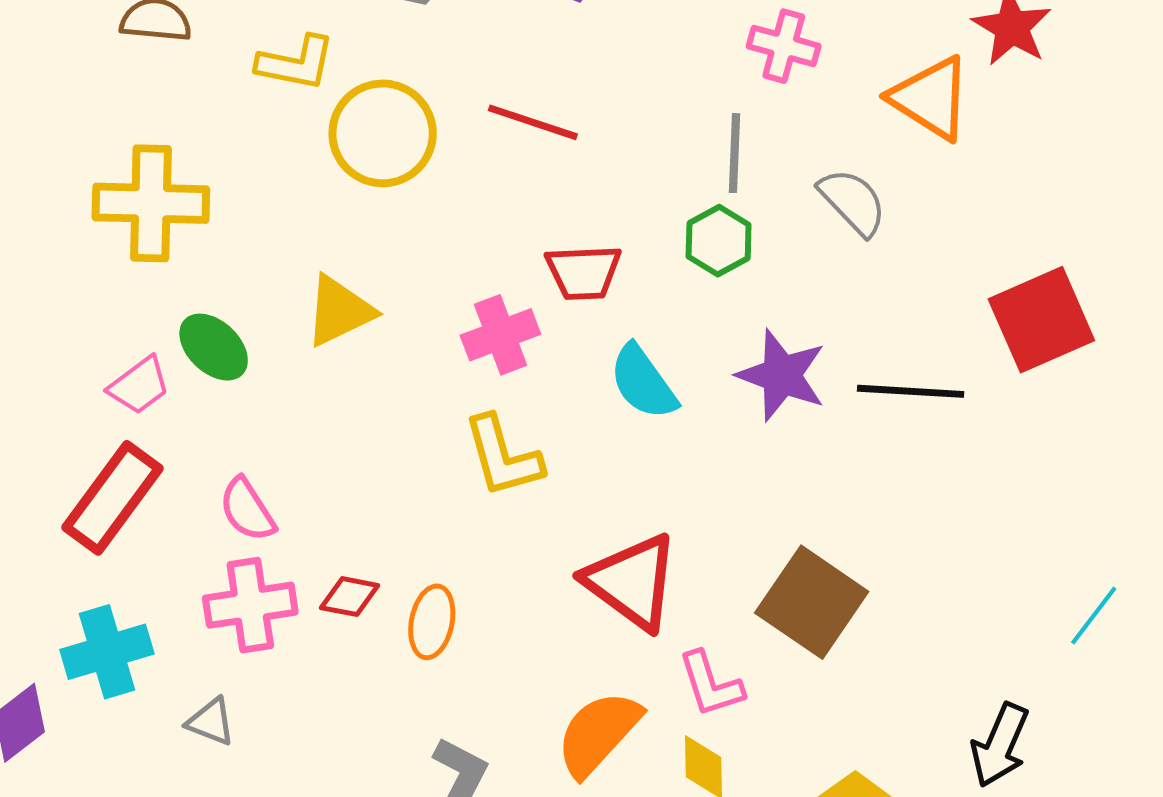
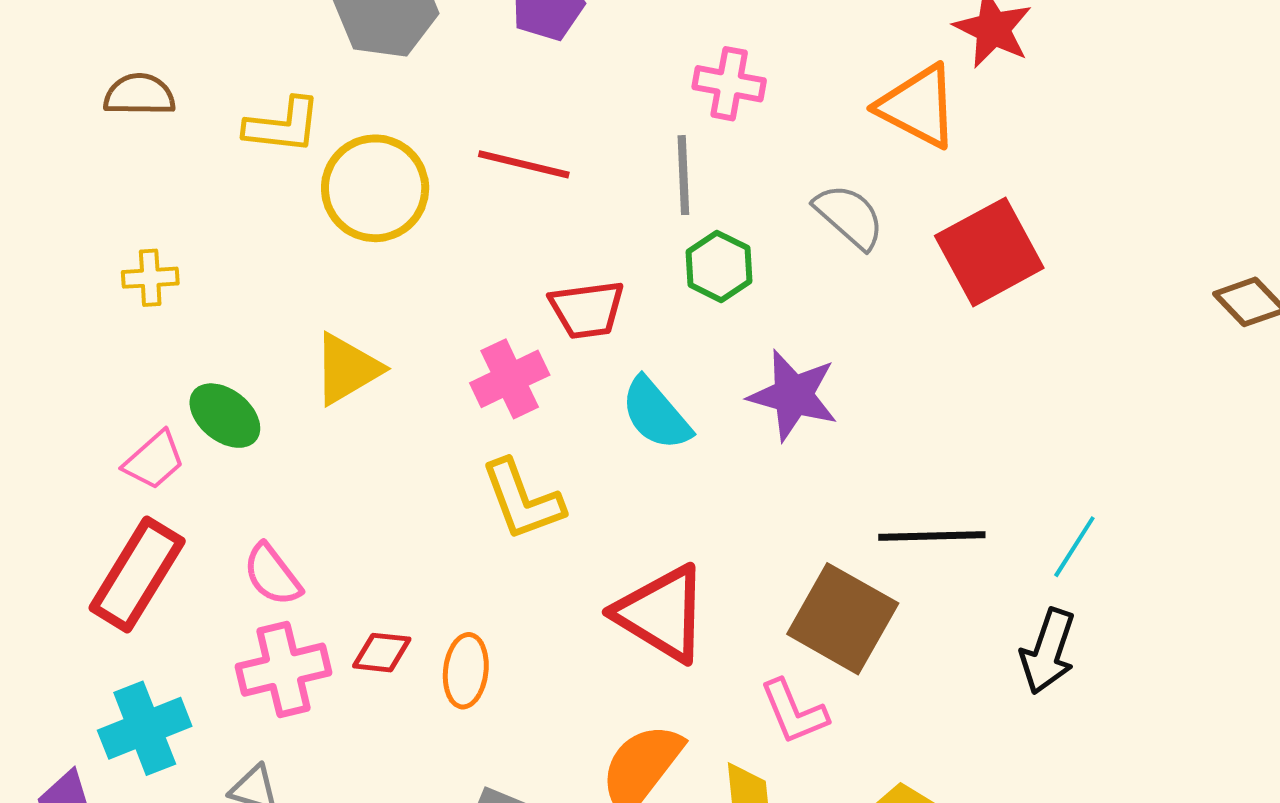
pink cross: (784, 46) -> (729, 84), moved
gray line: (735, 153) -> (683, 175), moved
yellow cross: (151, 203) -> (150, 278), size x0.5
red square: (1041, 320) -> (989, 252), moved
black line: (911, 391) -> (932, 536), moved
cyan line: (1094, 615) -> (1074, 547), moved
pink L-shape: (711, 684) -> (794, 712), moved
black arrow: (1000, 745) -> (1048, 651), moved

